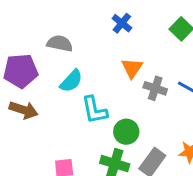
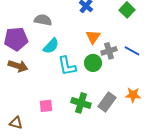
gray cross: (155, 88) -> (109, 51), turned -35
green circle: (126, 132) -> (93, 63), moved

